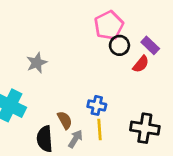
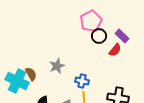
gray star: (37, 63) -> (57, 66), moved
brown semicircle: (65, 120) -> (31, 74), moved

